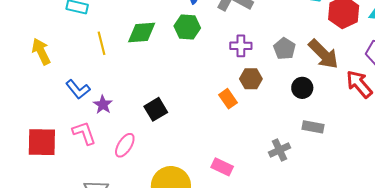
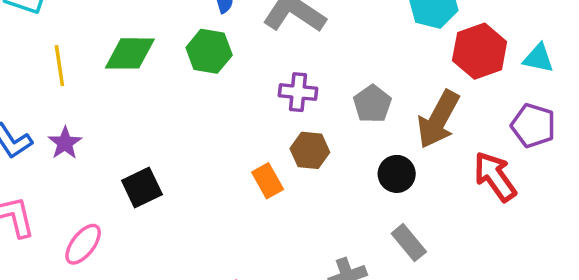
brown arrow: (323, 54) -> (438, 119), turned 68
purple star: (103, 105) -> (65, 143), moved
gray rectangle: (313, 127) -> (409, 243), turned 35

